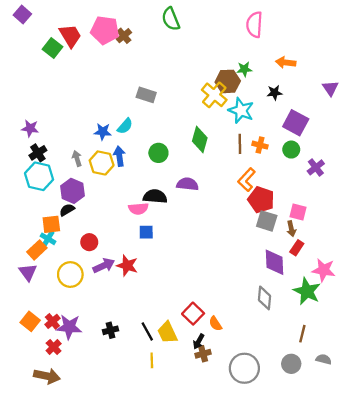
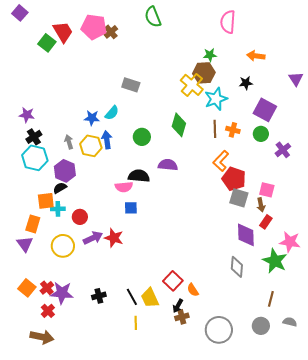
green star: (244, 69) -> (210, 55), moved
cyan star: (241, 110) -> (216, 99), turned 30
cyan cross: (48, 239) -> (58, 209), moved, turned -32
orange rectangle: (37, 250) -> (33, 224), turned -30

